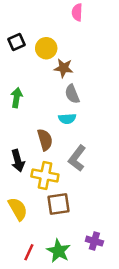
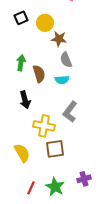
brown semicircle: (45, 140) -> (39, 74), moved
black arrow: (18, 161) -> (25, 100), moved
purple cross: (94, 241) -> (84, 179), turned -32

